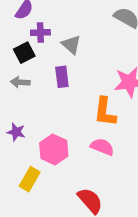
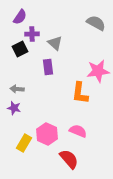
gray arrow: (20, 82) -> (17, 89), moved
pink semicircle: (102, 147) -> (78, 131), moved
pink hexagon: (54, 149) -> (47, 134), moved

